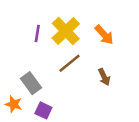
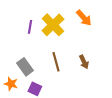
orange arrow: (104, 35) -> (84, 18), moved
brown line: (69, 63) -> (56, 62), moved, turned -66

